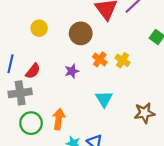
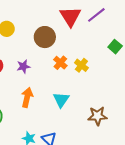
purple star: (72, 71) -> (23, 66), moved
orange arrow: (59, 119) -> (27, 97), moved

